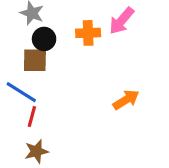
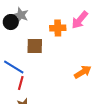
black circle: (44, 39) -> (11, 22), moved
brown square: (35, 60) -> (35, 46), moved

